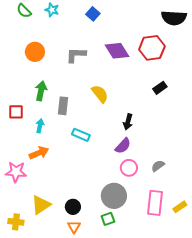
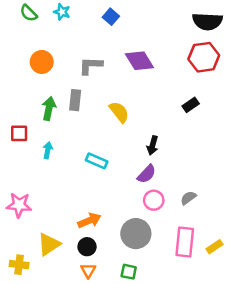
red hexagon: (152, 48) -> (204, 57), moved
gray rectangle: (63, 106) -> (75, 100), moved
orange arrow: (39, 153) -> (89, 220), moved
green square: (108, 219) -> (129, 272), moved, turned 32

